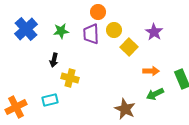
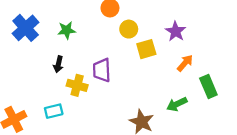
purple trapezoid: (91, 34) -> (102, 70), moved
yellow square: (129, 47) -> (146, 49), turned 30
orange arrow: (151, 71) -> (185, 63), moved, turned -49

